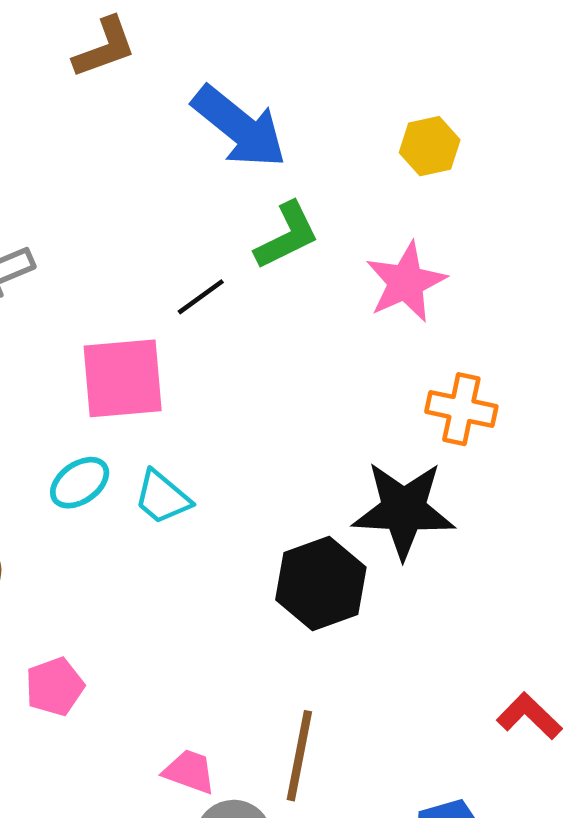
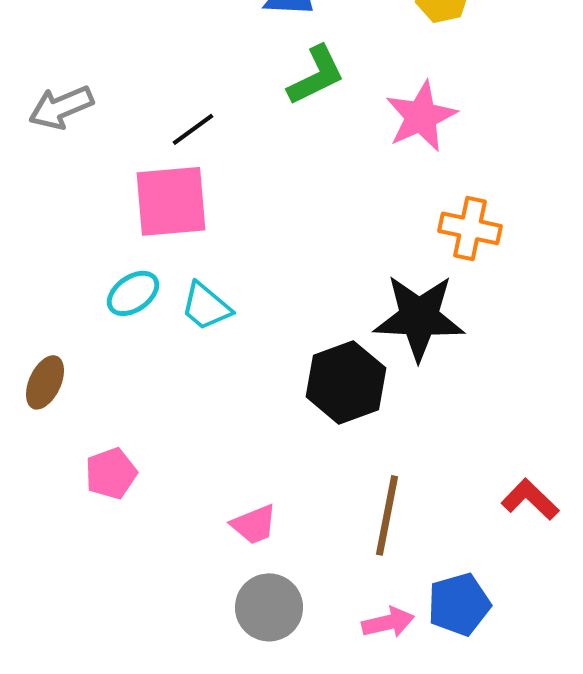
black line: (201, 297) -> (193, 129), moved
brown line: (299, 756) -> (387, 515), moved
pink trapezoid: (189, 772) -> (254, 524), moved, turned 138

